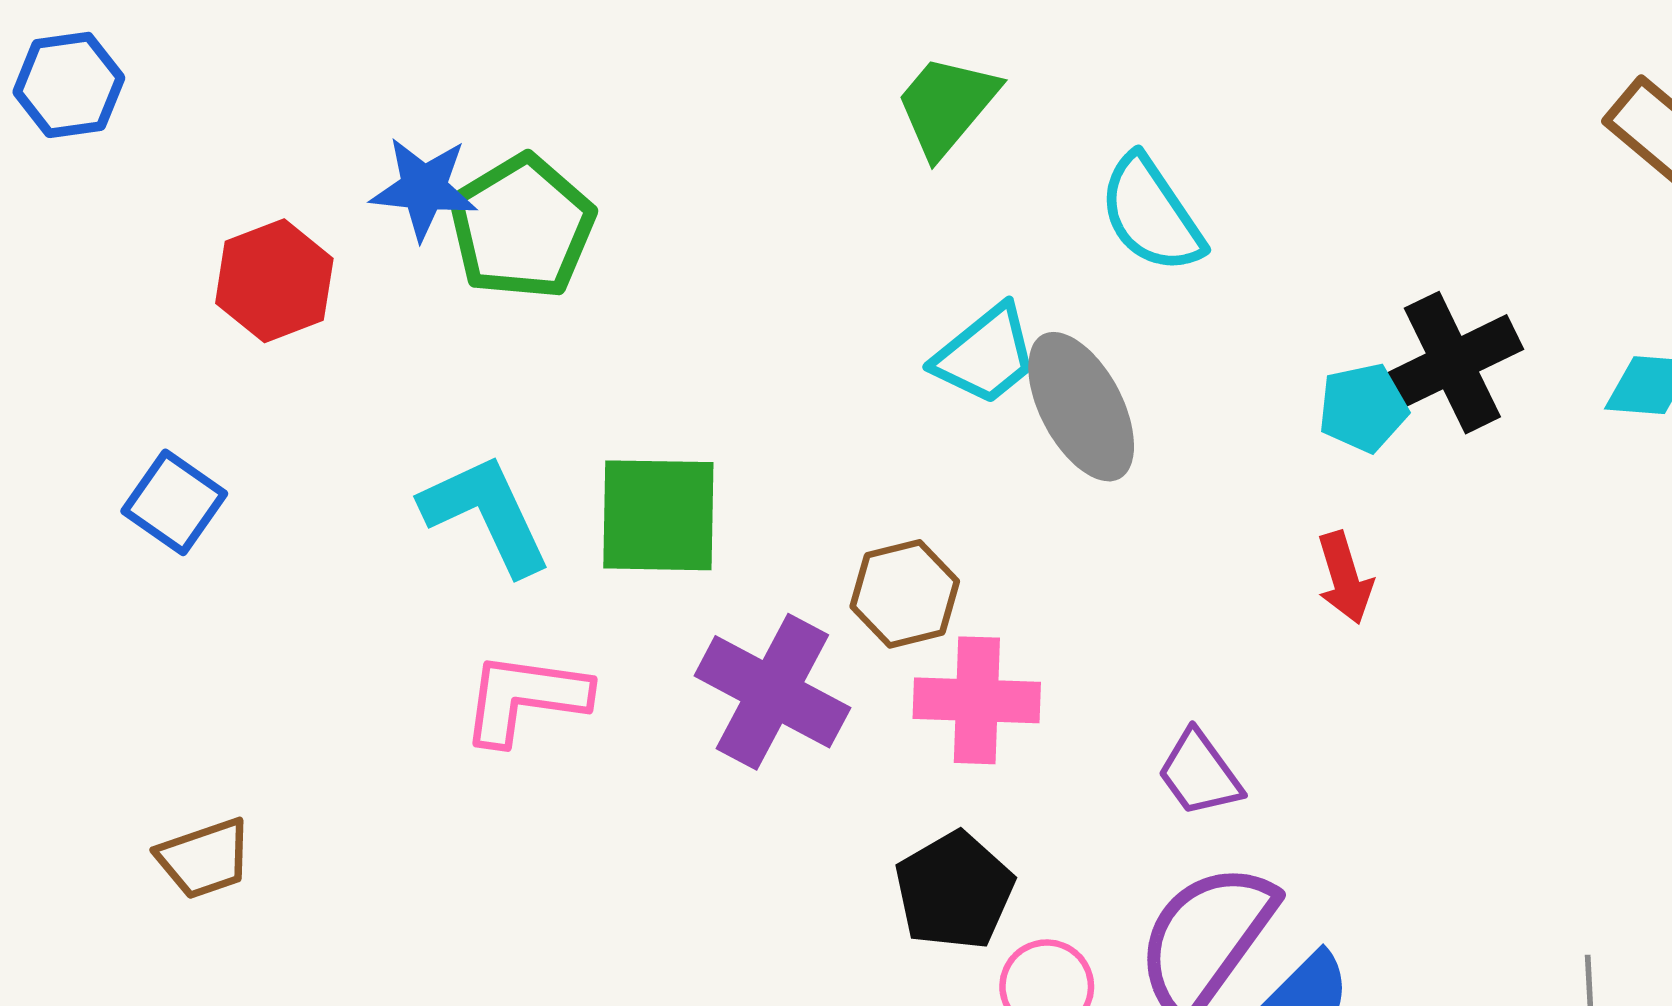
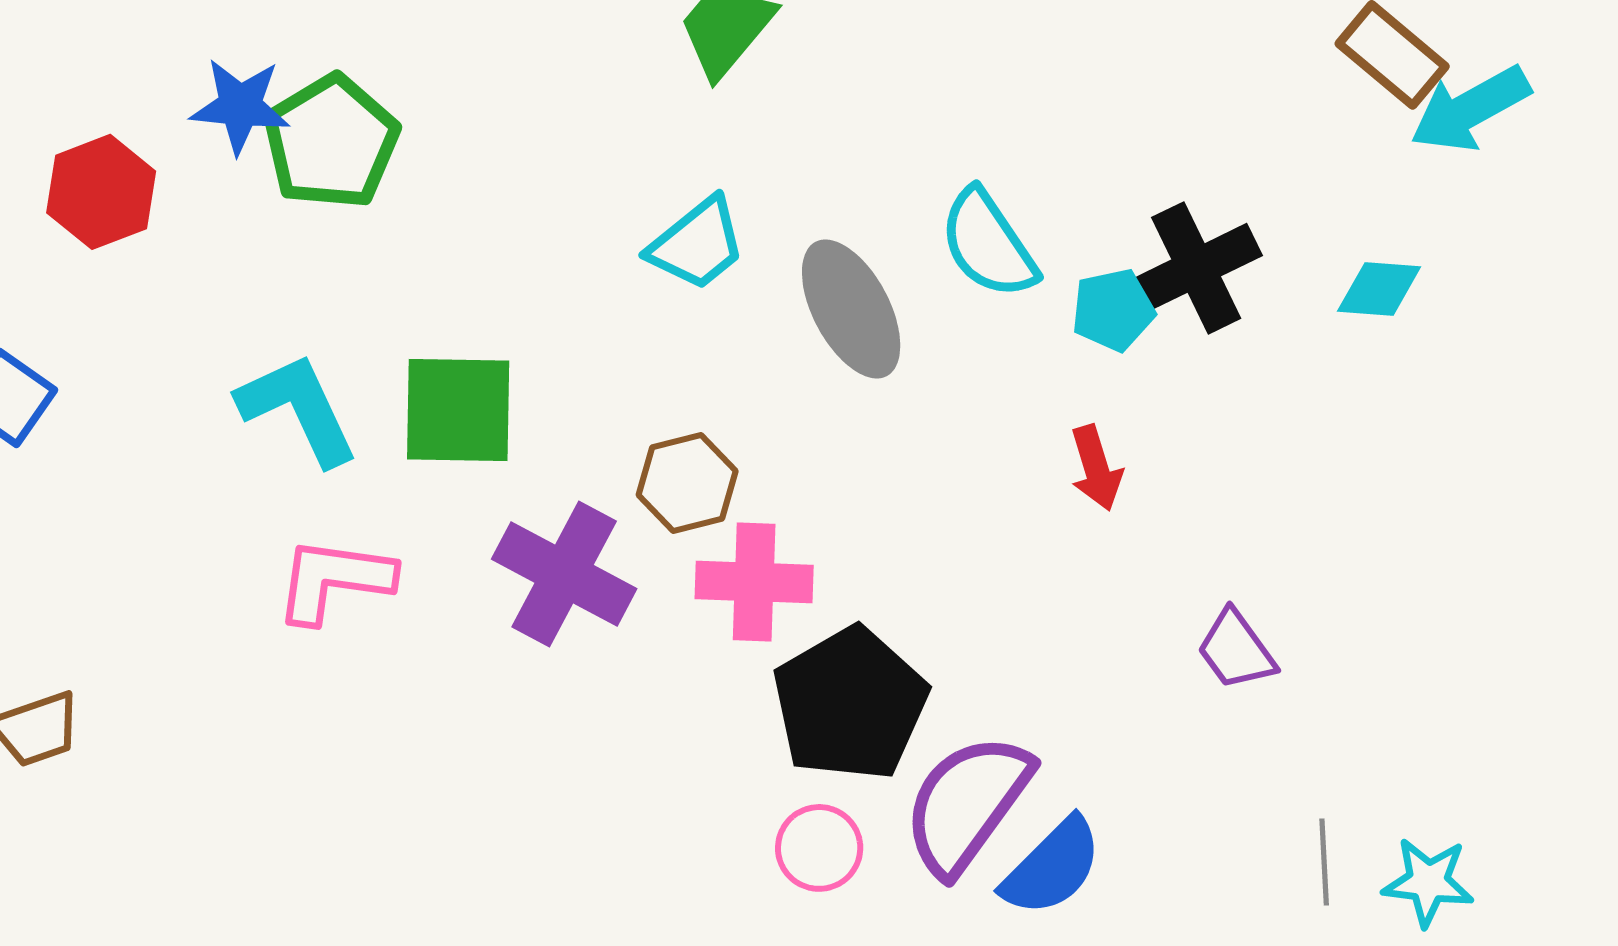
cyan semicircle: (1151, 214) -> (988, 244), moved
cyan trapezoid: (985, 355) -> (697, 244), moved
purple trapezoid: (1200, 773) -> (1236, 650), moved
black pentagon: (954, 891) -> (850, 704), moved, size x1.4

